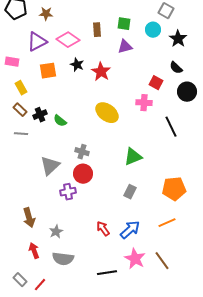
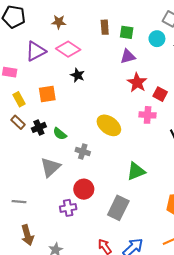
brown star: (46, 14) -> (59, 22), moved
brown rectangle: (97, 30) -> (105, 27), moved
orange square: (48, 71) -> (47, 94), moved
red star: (101, 72) -> (137, 83), moved
gray line: (21, 134) -> (19, 202), moved
gray cross: (82, 152) -> (83, 151), moved
gray triangle: (50, 166) -> (50, 167), moved
gray rectangle: (130, 192) -> (118, 208), moved, size x1.6

